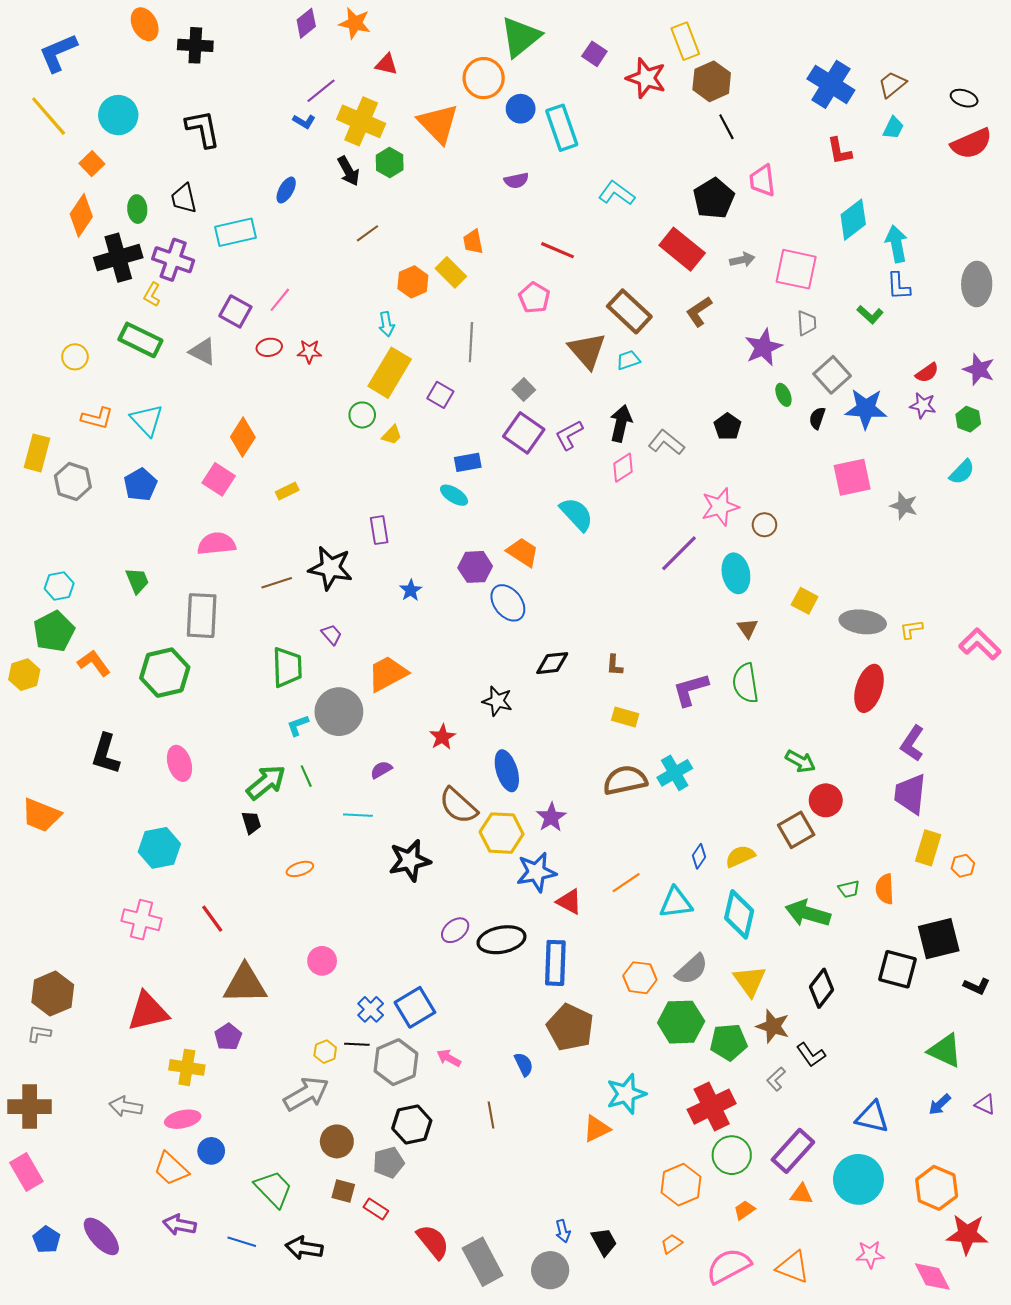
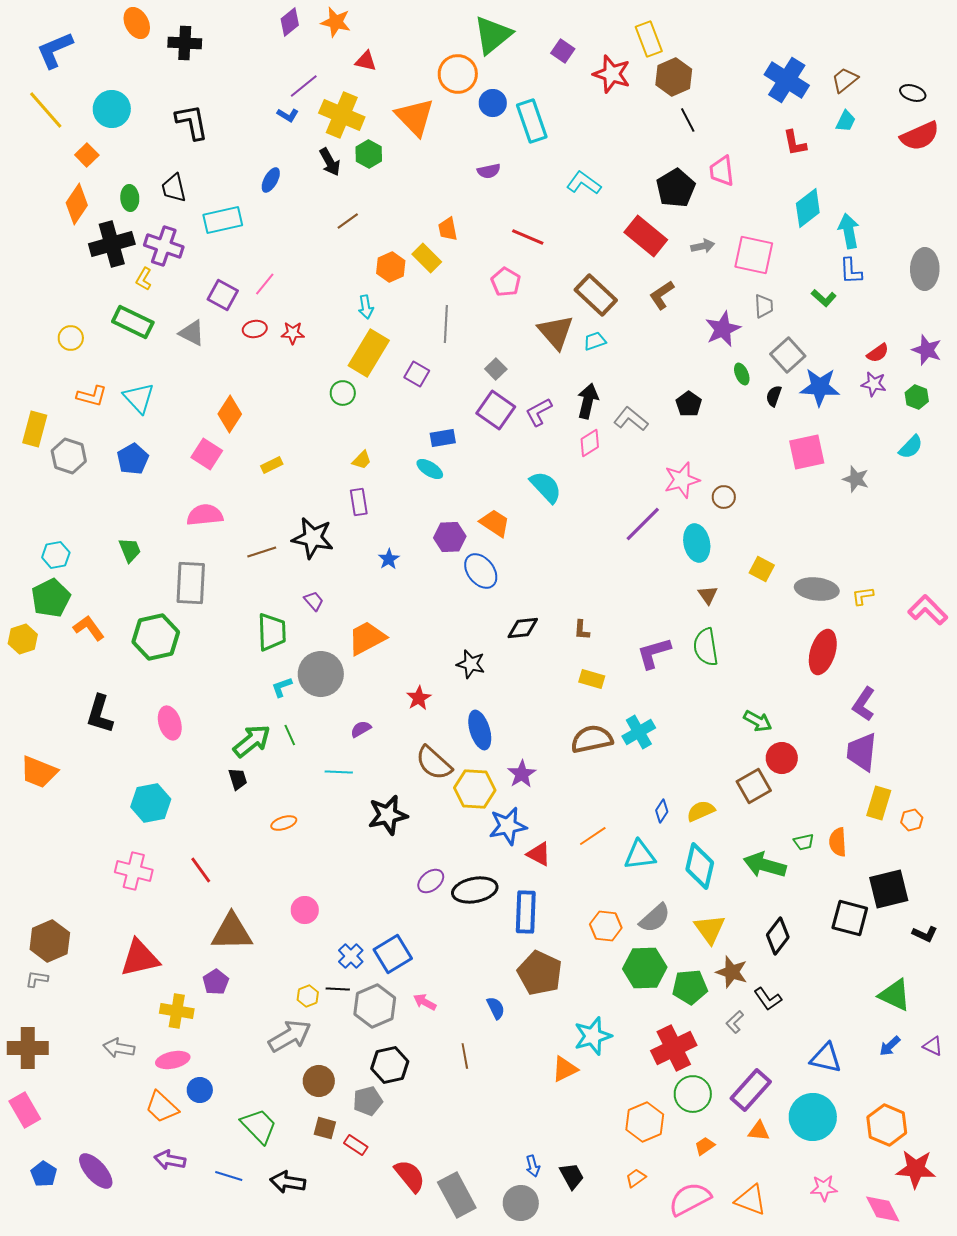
yellow trapezoid: (392, 435) -> (362, 460), moved

